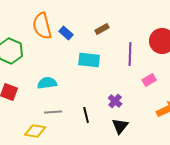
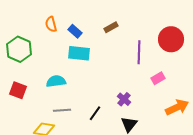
orange semicircle: (42, 26) -> (51, 24), size x0.6
cyan rectangle: (89, 60) -> (79, 53), moved
black line: (86, 115) -> (95, 113), turned 49

